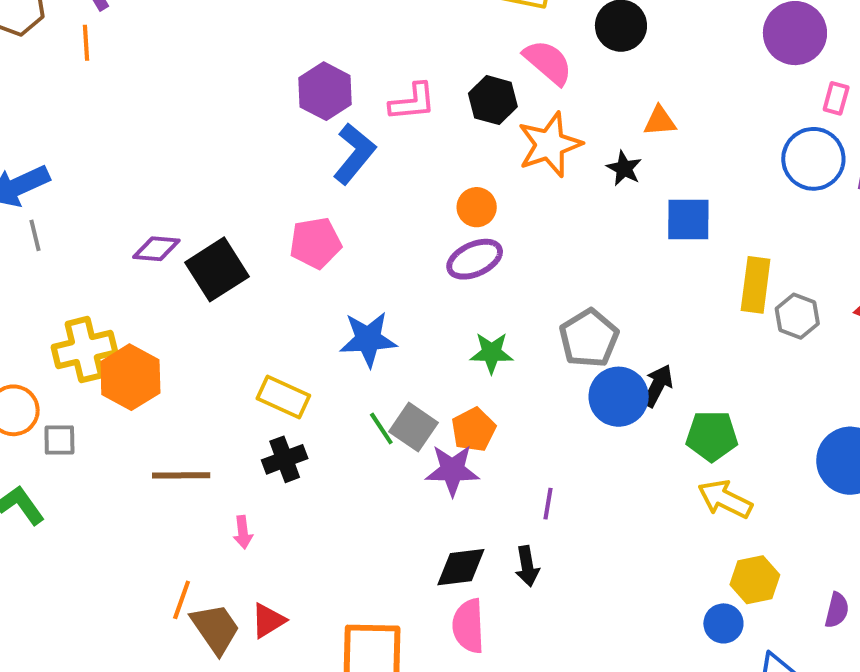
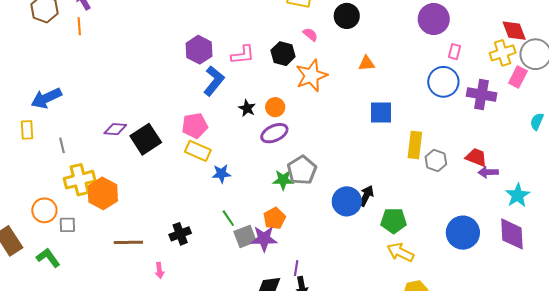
pink semicircle: (548, 62) -> (310, 34), size x0.6
black star: (624, 168) -> (247, 108), moved
gray line: (35, 235) -> (62, 145), moved
gray pentagon: (589, 338) -> (302, 170), moved
blue star: (368, 339) -> (221, 174), size x0.7
yellow rectangle: (283, 397) -> (198, 151), moved
gray square: (414, 427) -> (245, 236), moved, turned 35
purple line: (548, 504) -> (296, 268), moved

